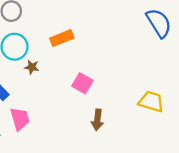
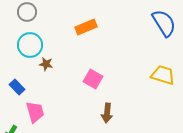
orange rectangle: (62, 38) -> (86, 27), moved
yellow trapezoid: (151, 102) -> (163, 75), moved

